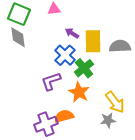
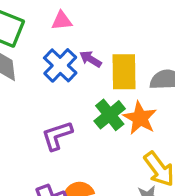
blue cross: (65, 55) -> (60, 65), moved
orange star: (79, 92) -> (140, 118), moved

